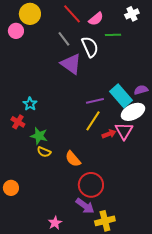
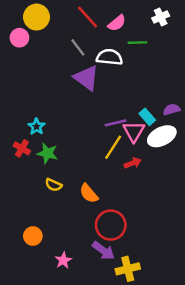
white semicircle: (90, 47) -> (109, 57), turned -60
cyan rectangle: (121, 96) -> (147, 117), size x0.6
pink triangle: (124, 131) -> (134, 131), moved
green star: (39, 136) -> (47, 153), moved
orange circle: (11, 188) -> (33, 236), moved
pink star: (55, 223) -> (63, 260), moved

